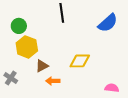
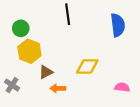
blue semicircle: (108, 23) -> (118, 25), turned -55
pink semicircle: (112, 88) -> (122, 87), moved

